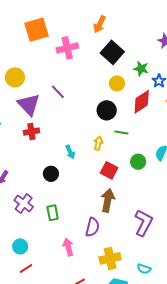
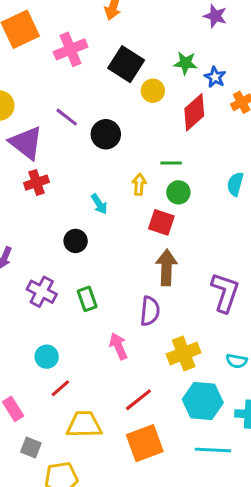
black square: (112, 52) -> (126, 64), moved
black circle: (107, 110) -> (106, 134), moved
green circle: (138, 162) -> (178, 192), moved

